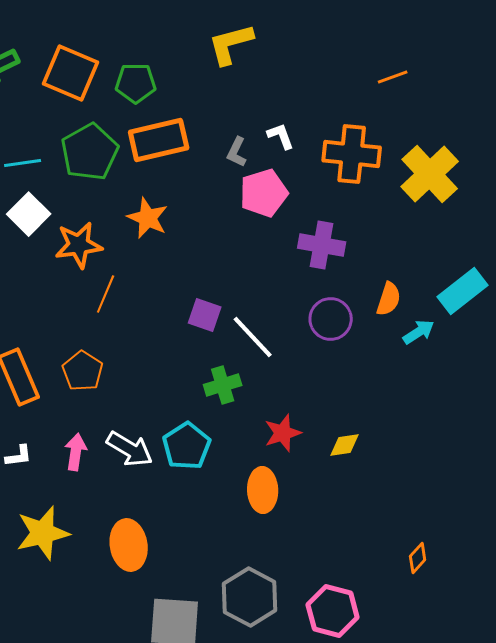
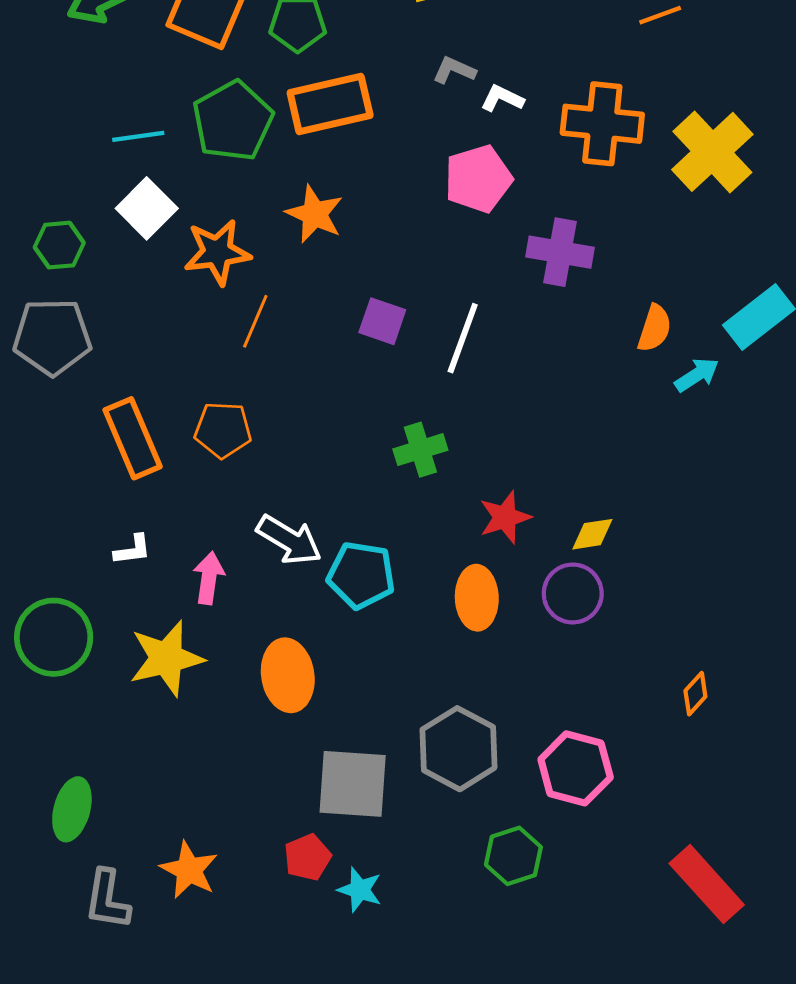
white L-shape: (281, 136) -> (502, 98), turned -44
gray L-shape: (237, 152) -> (454, 70), moved, turned 88
purple square: (205, 315) -> (382, 321), moved
purple circle: (331, 319) -> (573, 593), moved
white line: (253, 337) -> (463, 338), moved, turned 63
orange pentagon: (83, 371) -> (223, 430), turned -30
cyan pentagon: (187, 446) -> (361, 575), moved, turned -30
pink arrow: (76, 452) -> (209, 578), moved

